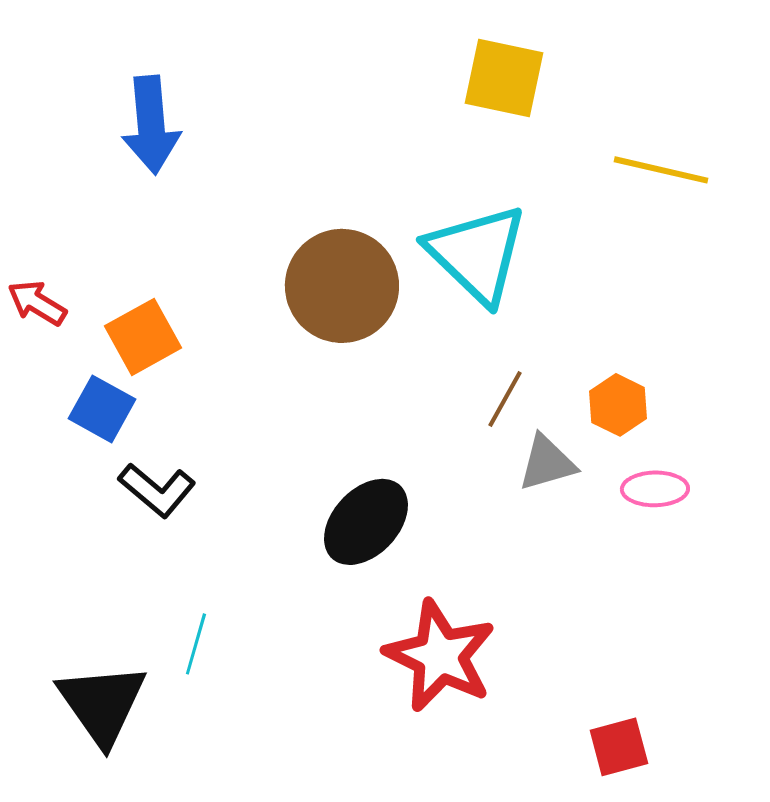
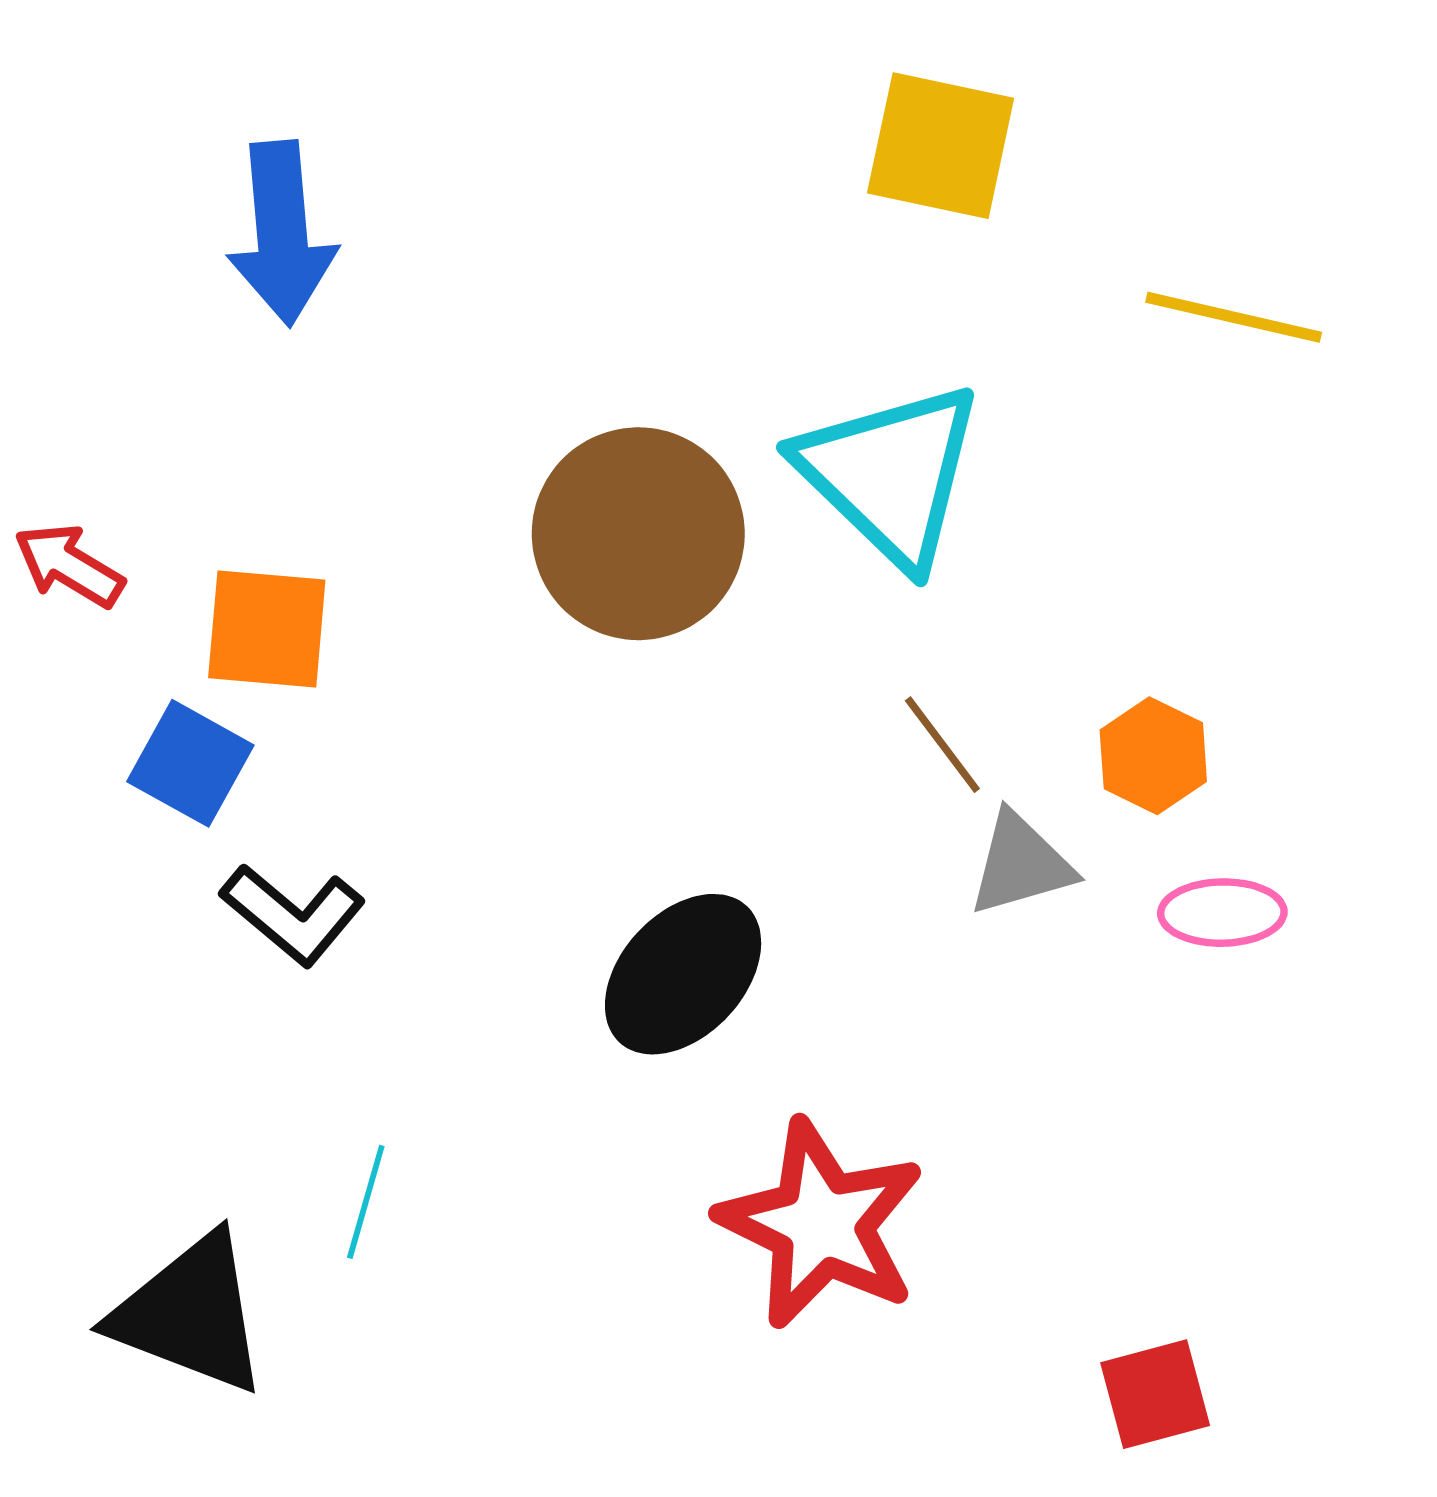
orange square: (143, 337) -> (267, 629), turned 34
brown line: (505, 399) -> (942, 745), turned -66
black triangle: (102, 704) -> (190, 1314), turned -34

